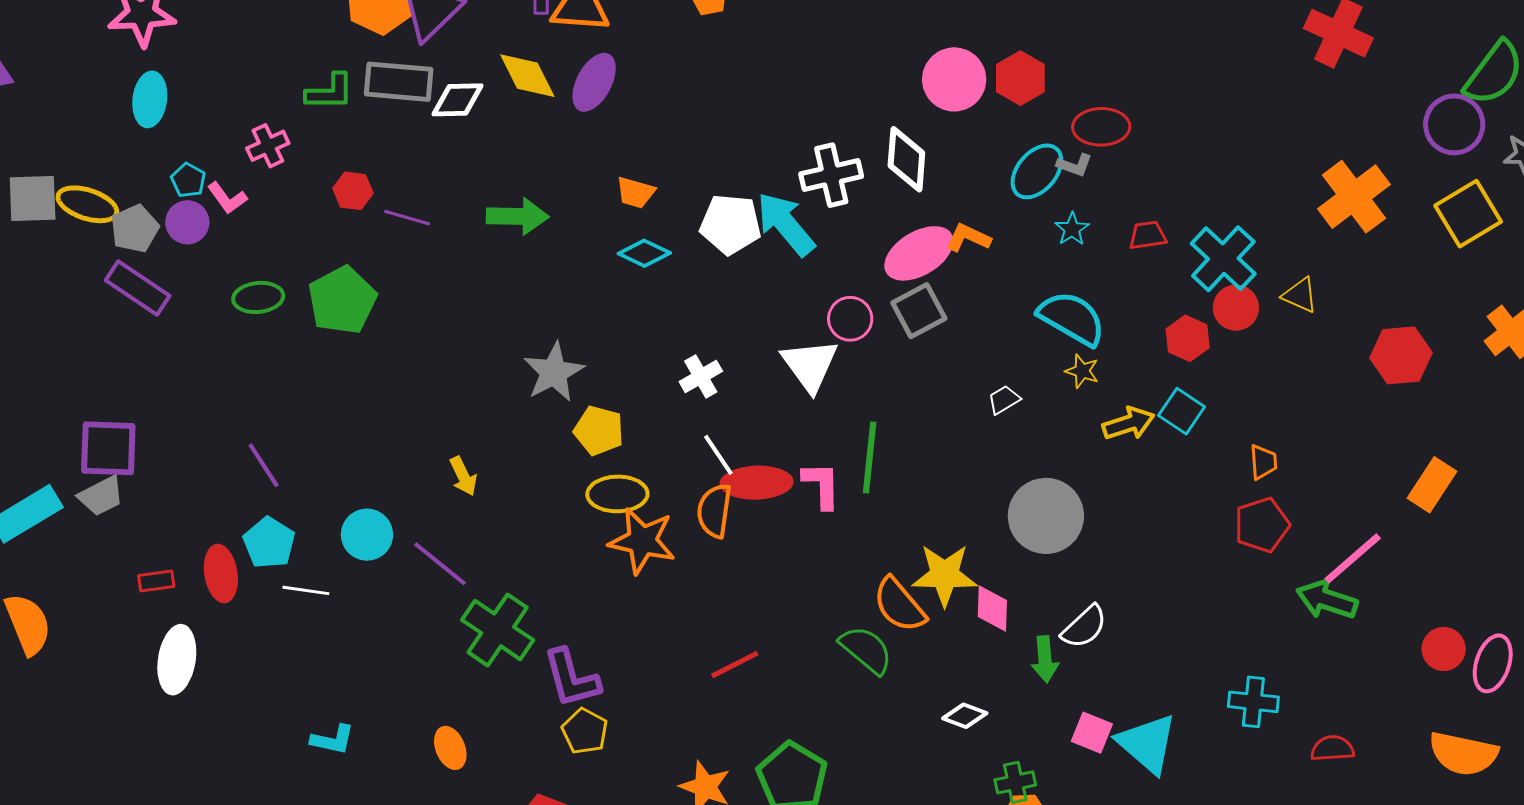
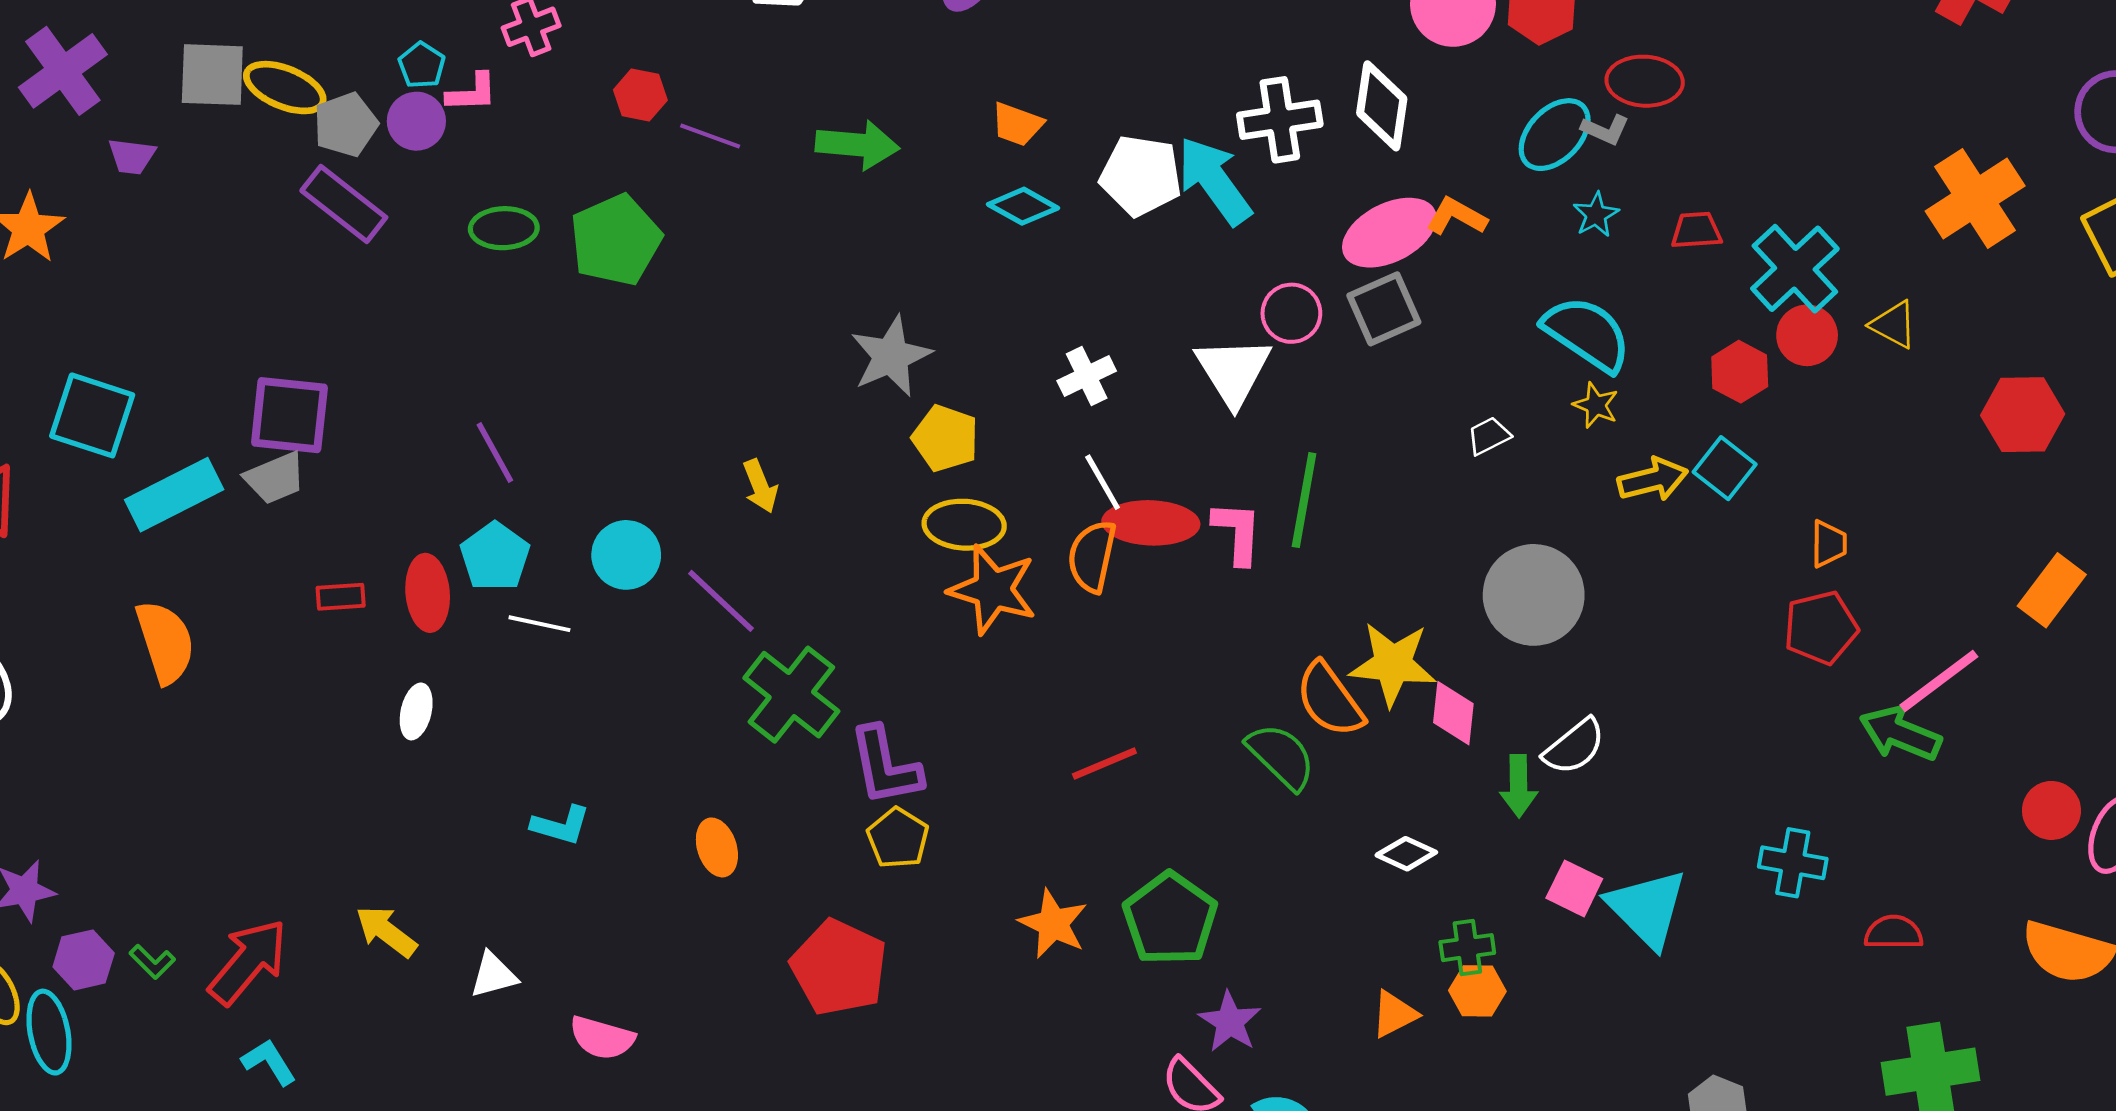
pink L-shape: (227, 198) -> (472, 93), turned -60
white ellipse: (177, 660) -> (416, 711), moved, size x0.6

